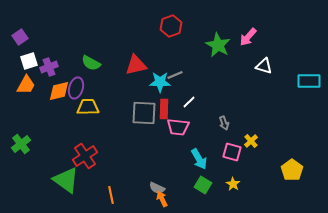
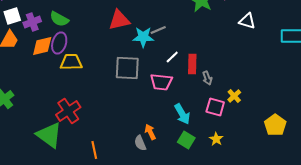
green semicircle: (91, 63) -> (59, 19), moved
red rectangle: (164, 109) -> (192, 64), moved
gray semicircle: (157, 188) -> (140, 143), turned 42
orange arrow: (162, 199) -> (150, 132), moved

